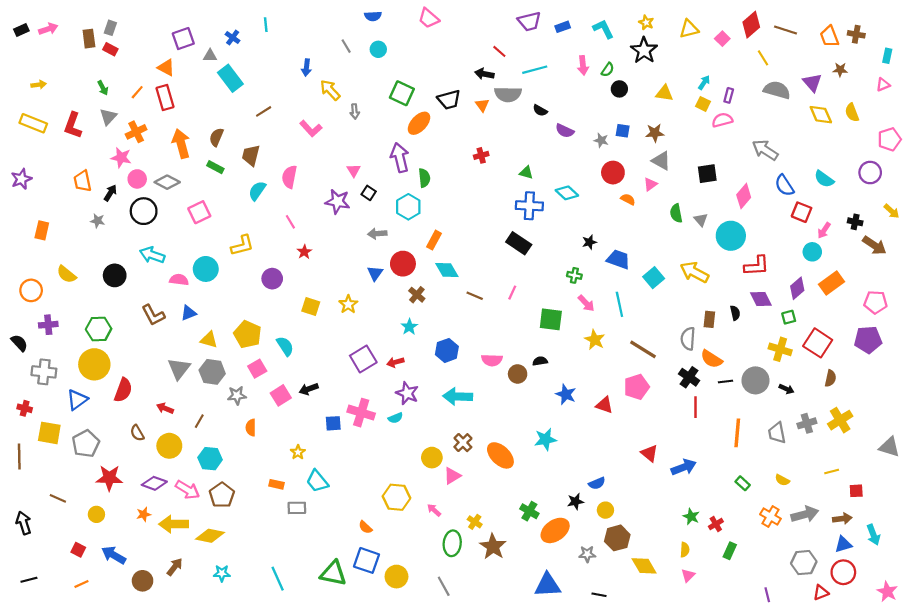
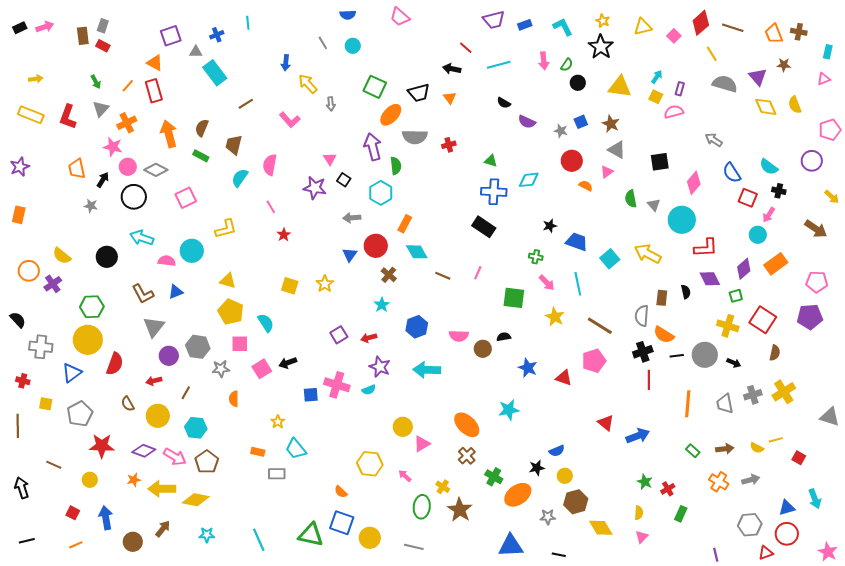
blue cross: (233, 38) -> (217, 35), turned 32
yellow triangle: (664, 93) -> (620, 87), size x1.4
gray semicircle: (508, 94) -> (415, 137), moved
blue square: (623, 131) -> (581, 122), turned -32
brown star: (655, 133) -> (611, 124), turned 30
gray arrow: (765, 150) -> (714, 140), size x0.7
cyan diamond: (567, 193) -> (529, 180), turned -50
black cross: (855, 222) -> (779, 191), moved
orange rectangle: (42, 230) -> (19, 215), moved
purple circle: (272, 279) -> (169, 356), moved
purple cross: (48, 325) -> (53, 284), moved, turned -30
yellow triangle: (209, 340) -> (228, 281), moved
purple square: (363, 359) -> (339, 335), size x0.7
gray triangle: (179, 369) -> (154, 327), moved
pink square: (257, 369) -> (240, 344), turned 30
black cross: (689, 377) -> (643, 352), turned 36
red arrow: (165, 408) -> (154, 381), turned -35
yellow square: (49, 433) -> (46, 404), size x0.6
brown cross: (463, 443) -> (467, 456), moved
yellow semicircle: (782, 480) -> (757, 448), moved
red square: (856, 491) -> (799, 458), turned 32
gray arrow: (805, 514) -> (751, 480), size x0.7
brown arrow: (842, 519) -> (725, 449), moved
blue arrow: (114, 555) -> (106, 518), turned 50
gray line: (444, 586) -> (414, 547), turned -48

